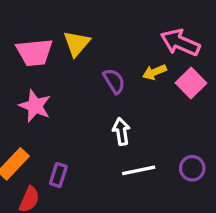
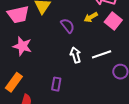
white line: (139, 170) -> (102, 54), moved
purple rectangle: (58, 175) -> (56, 84), moved

